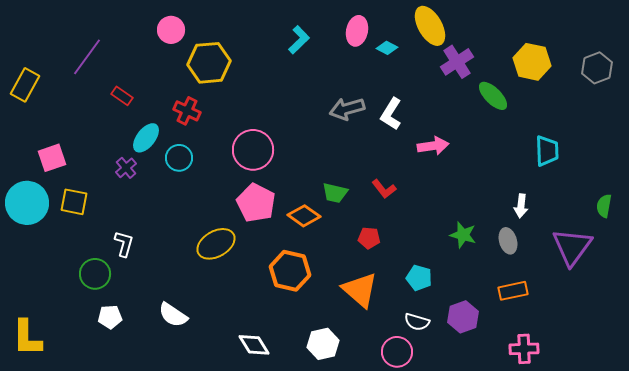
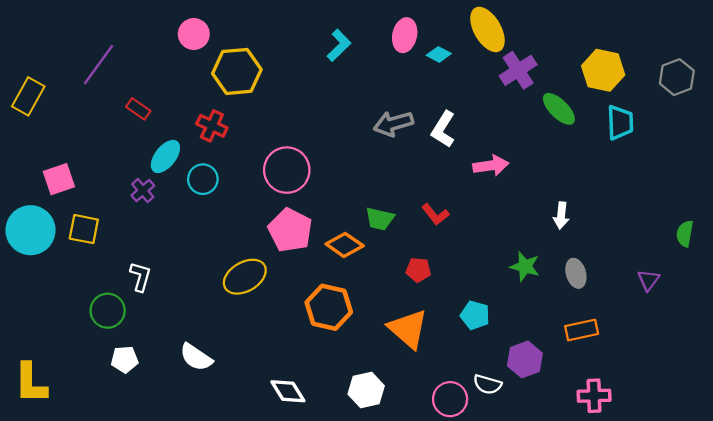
cyan trapezoid: (547, 151) -> (620, 122), moved
white arrow: (521, 206) -> (561, 215), moved
purple triangle: (572, 247) -> (648, 280), size x0.5
white semicircle: (417, 322) -> (487, 384), moved

